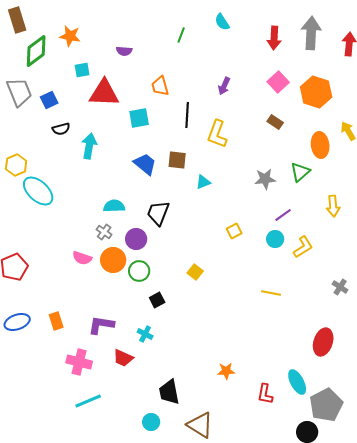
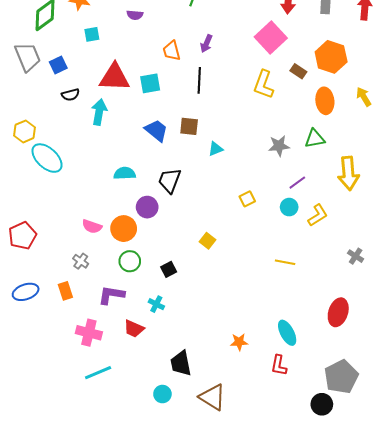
pink square: (278, 82) -> (271, 37), moved, size x1.4
purple arrow: (224, 86) -> (206, 44), moved
red triangle: (104, 93) -> (114, 77), moved
brown rectangle: (275, 122) -> (298, 71), moved
yellow L-shape: (217, 134) -> (264, 84), moved
orange ellipse: (320, 145) -> (325, 101), moved
green triangle: (300, 172) -> (315, 139), turned 30
yellow arrow: (333, 206) -> (348, 173), size x1.5
gray cross: (104, 232) -> (81, 261), moved
green circle: (139, 271) -> (130, 261), moved
cyan ellipse: (297, 382) -> (287, 333), moved

